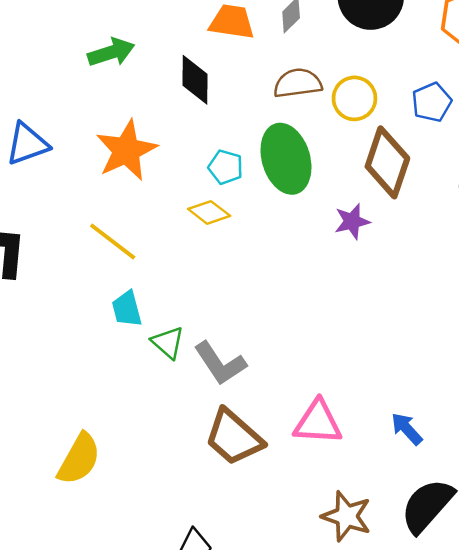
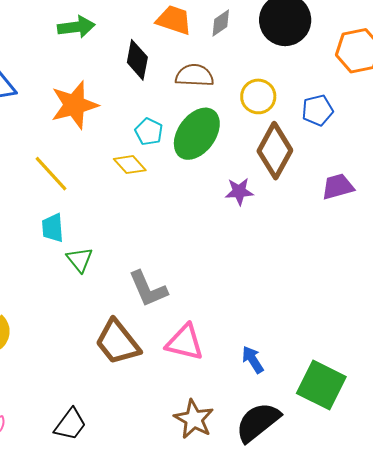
brown semicircle: (298, 83) -> (194, 75), moved
green ellipse: (286, 159) -> (197, 134), turned 42
gray L-shape: (220, 363) -> (148, 289), moved

